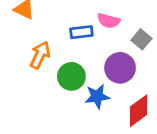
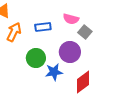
pink semicircle: (109, 21) -> (71, 19), moved
orange arrow: (40, 55) -> (14, 32), moved

